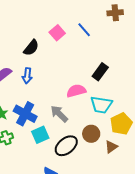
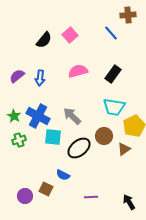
blue line: (84, 30) -> (111, 33), moved
black semicircle: (31, 48) -> (44, 40), moved
pink semicircle: (76, 91) -> (78, 71), moved
cyan square: (40, 135) -> (53, 137), turned 30

